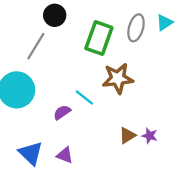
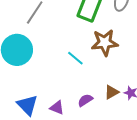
purple semicircle: (62, 112) -> (85, 100), moved

